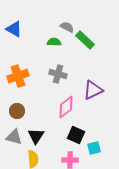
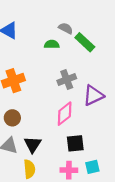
gray cross: (58, 74) -> (67, 79), moved, turned -36
black square: (76, 135) -> (75, 143), turned -30
cyan square: (94, 148) -> (92, 167), moved

